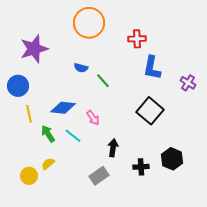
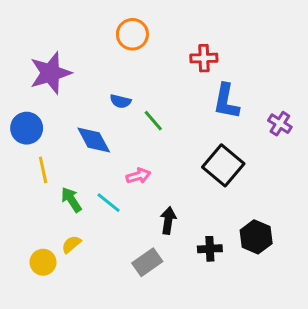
orange circle: (89, 23) -> (132, 34), size x0.7
blue diamond: (63, 108) -> (94, 140), moved, turned 55
pink arrow: (93, 118) -> (138, 176), turned -70

